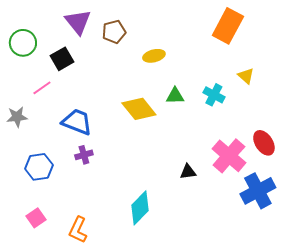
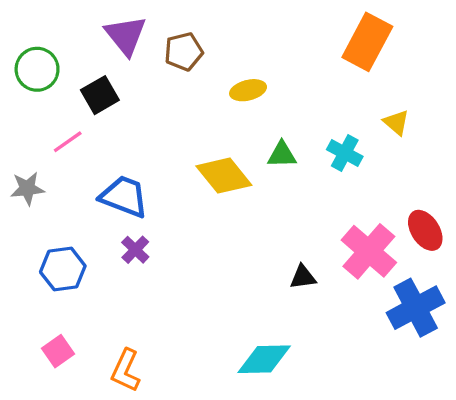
purple cross: (84, 155) -> (135, 250), turned -30
cyan diamond: (140, 208) -> (264, 359), moved, turned 44

